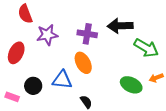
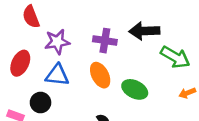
blue triangle: (62, 80) -> (57, 75), moved
green ellipse: (131, 85) -> (135, 89), moved

